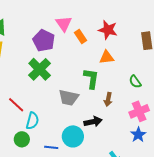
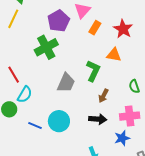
orange rectangle: (81, 37) -> (95, 28), turned 48
gray trapezoid: (69, 98) -> (66, 83), turned -95
black arrow: (93, 122) -> (98, 119), moved

